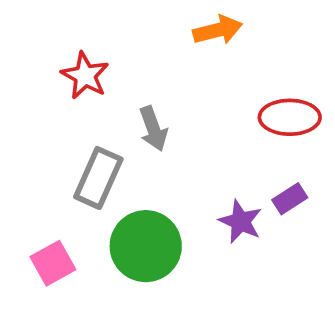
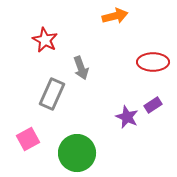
green circle: (146, 246) -> (77, 153), moved

